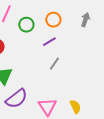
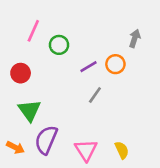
orange circle: (53, 20) -> (115, 64), moved
purple semicircle: (16, 99) -> (46, 140), turned 150

